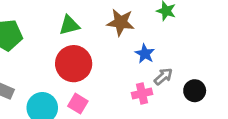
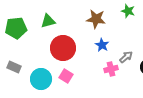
green triangle: (69, 25) -> (48, 21), moved
blue star: (145, 54) -> (102, 45), moved

